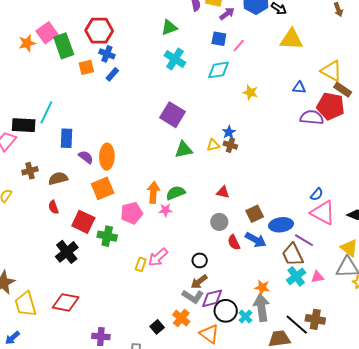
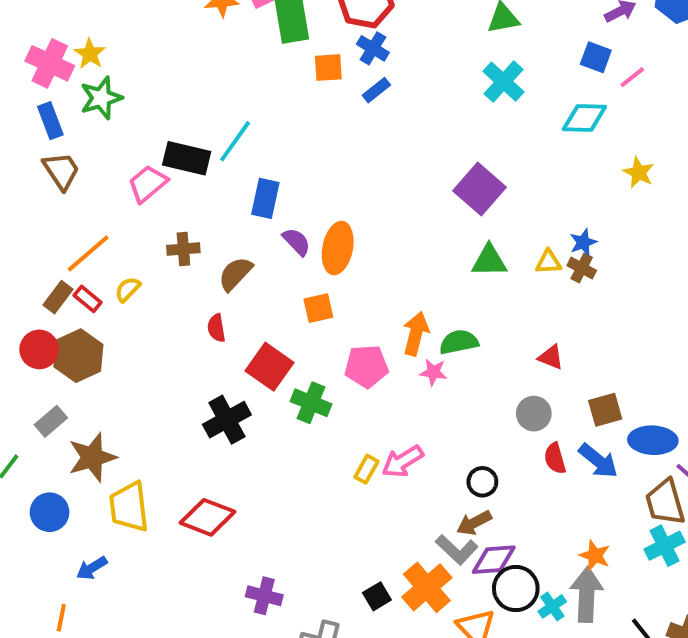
brown semicircle: (58, 178) -> (235, 274), turned -42
orange square: (103, 188) -> (318, 308), size x0.7
orange cross: (181, 318) -> (427, 587), size x1.4

